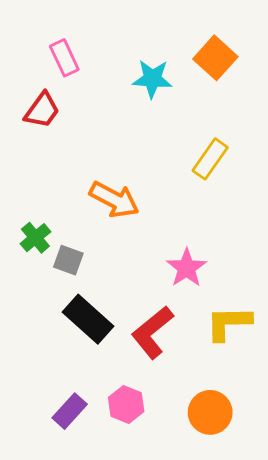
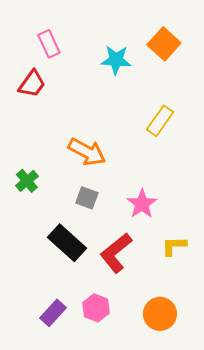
gray square: (68, 260) -> (87, 198), moved
yellow L-shape: (229, 323) -> (174, 246), size x0.7

